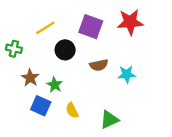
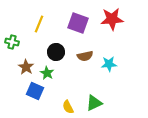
yellow line: (45, 28) -> (39, 24), turned -36
black circle: (65, 50) -> (56, 52), moved
yellow semicircle: (72, 110) -> (68, 107), moved

